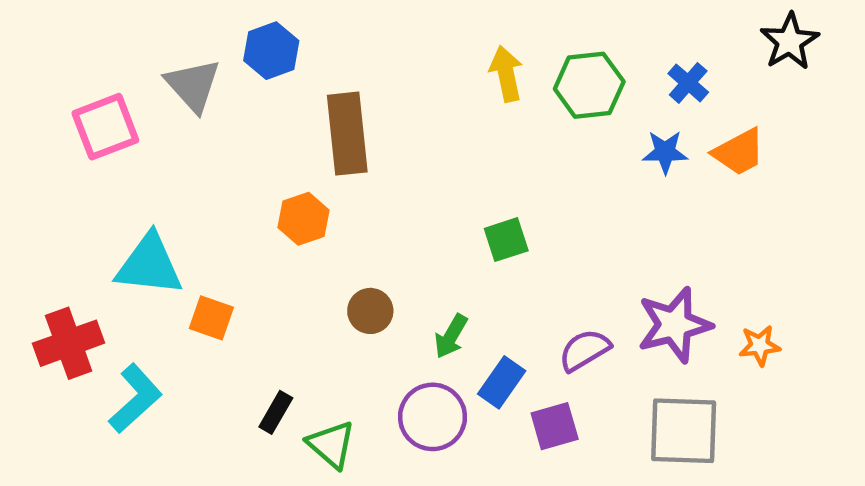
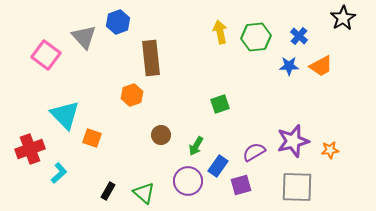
pink square: (105, 127) -> (46, 55), turned -32
cyan triangle: (149, 265) -> (65, 115), turned 40
cyan L-shape: (135, 398) -> (59, 173), size x0.7
black rectangle: (276, 412) -> (108, 191), moved

